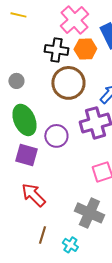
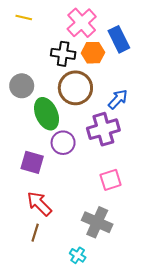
gray circle: (16, 81) -> (22, 86), size x1.5
green ellipse: (24, 120) -> (47, 114), moved
brown line: (42, 235) -> (35, 233), moved

